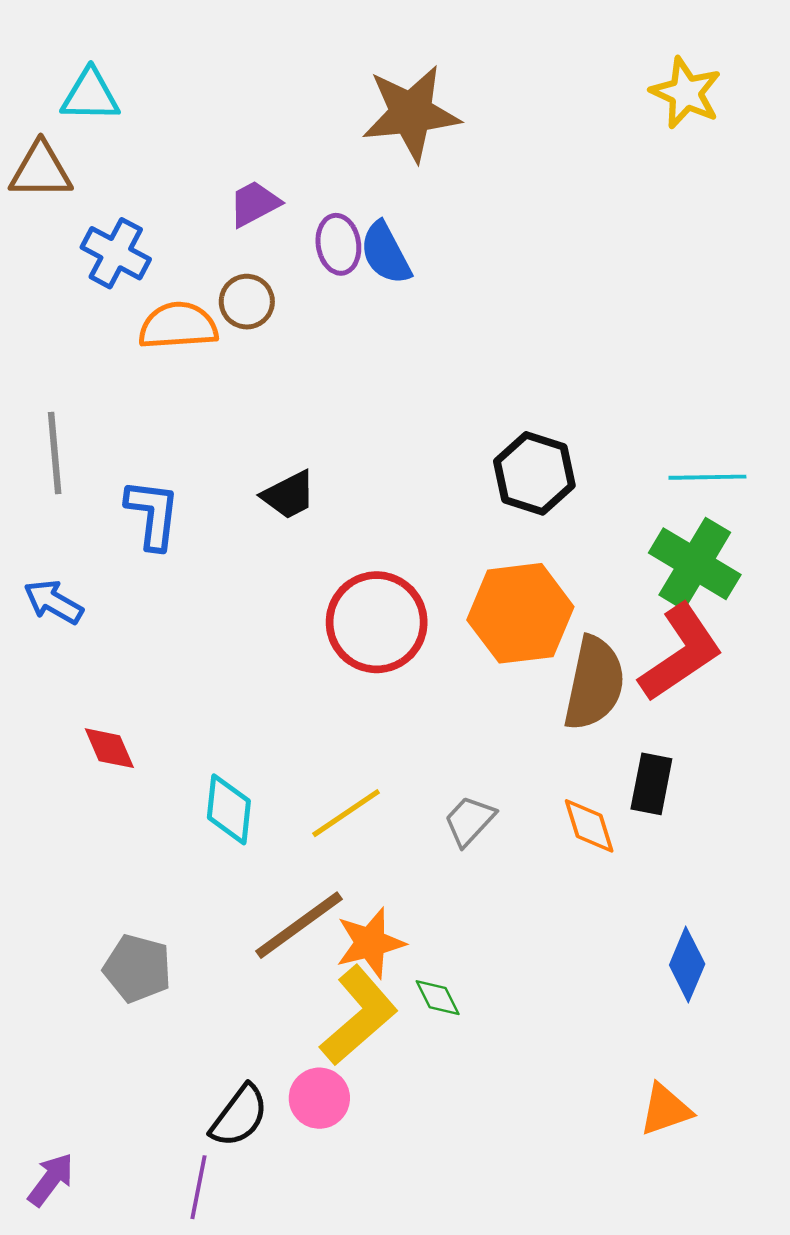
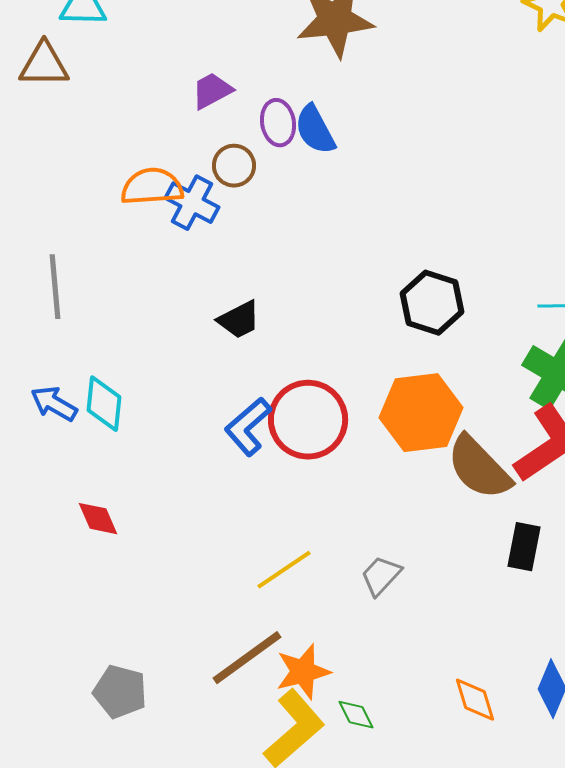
blue cross: (116, 253) -> (192, 203), moved
brown circle: (247, 302) -> (234, 166), moved
blue L-shape: (153, 514) -> (248, 427), moved, turned -138
brown semicircle: (594, 683) -> (479, 468), turned 124
cyan diamond: (229, 809) -> (104, 404), moved
orange diamond: (589, 826) -> (475, 700), moved

